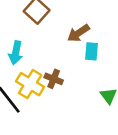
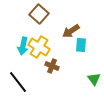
yellow cross: (30, 84) -> (39, 47), moved

